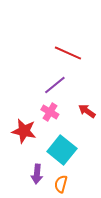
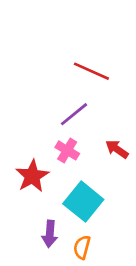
red star: (24, 131) -> (32, 176), turned 30

